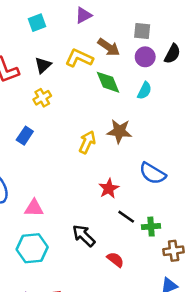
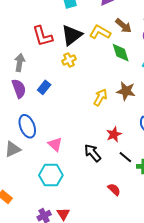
black triangle: (43, 65) -> (72, 35), size x1.6
blue rectangle: (25, 136) -> (44, 87), moved
pink triangle: (34, 208) -> (55, 144), turned 35
black arrow: (84, 236) -> (93, 153), moved

